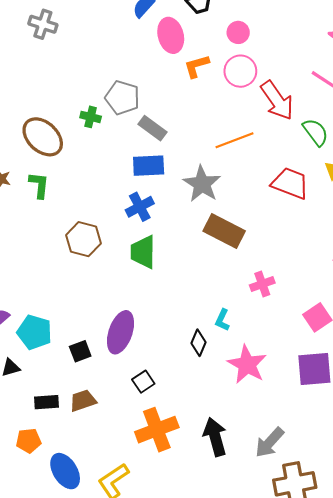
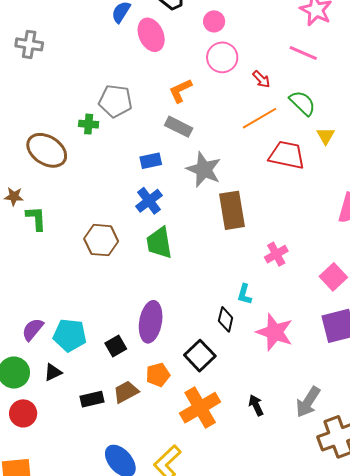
orange L-shape: (197, 66) -> (180, 91), moved
red arrow: (277, 100) -> (261, 79), size x0.5
gray rectangle: (153, 128) -> (179, 127), moved
orange line: (234, 140) -> (260, 118), moved
blue rectangle: (149, 166) -> (151, 161), size x0.7
green L-shape: (39, 185) -> (36, 218), moved
brown rectangle: (224, 231) -> (232, 210), turned 63
black square: (143, 382) -> (200, 356), moved, size x1.4
black arrow: (215, 437) -> (256, 405), size x0.6
orange pentagon: (29, 441) -> (158, 375), moved

